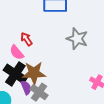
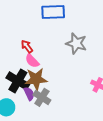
pink semicircle: (17, 52) -> (32, 61), moved

